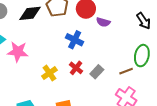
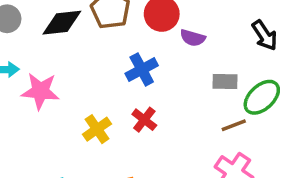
blue cross: (75, 40) -> (142, 69), turned 36
green ellipse: (142, 56) -> (262, 97), turned 35
gray rectangle: (97, 72) -> (225, 81), moved, turned 48

